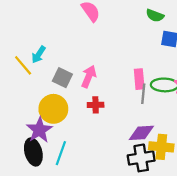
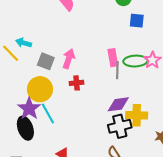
cyan arrow: (39, 55) -> (24, 43), turned 77
cyan line: (61, 153) -> (48, 113), moved, turned -45

